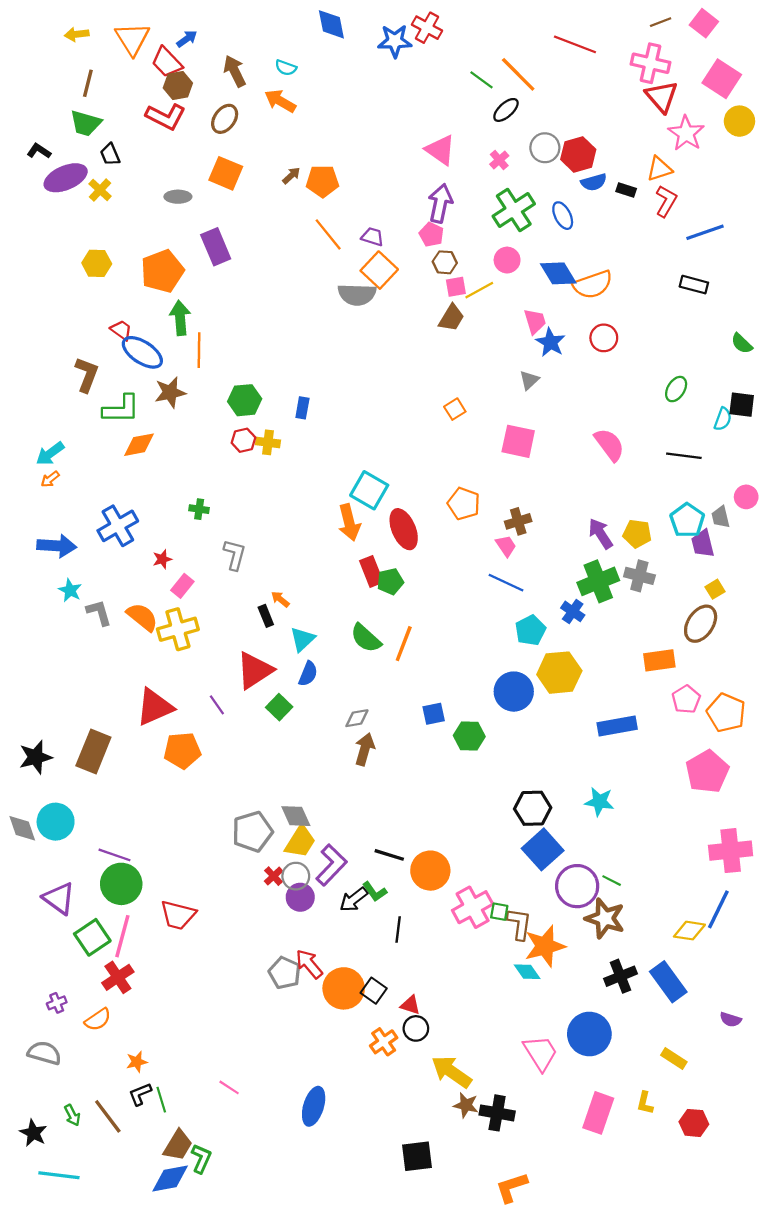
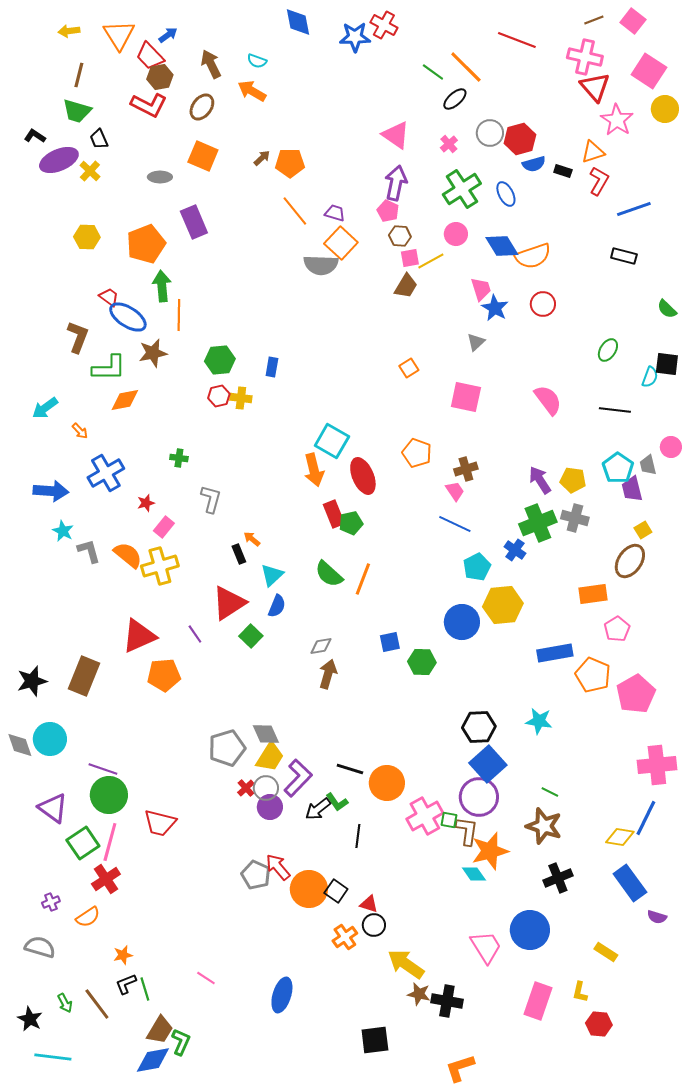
orange arrow: (50, 479) -> (80, 431), moved, turned -96
orange pentagon: (726, 713) -> (593, 675), moved
purple circle: (577, 886) -> (479, 797), moved
blue rectangle: (668, 982) -> (630, 883), moved
red hexagon: (694, 1123) -> (599, 1024), moved

